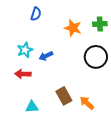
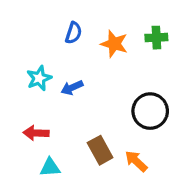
blue semicircle: (36, 14) -> (74, 33), moved
black circle: (96, 57) -> (150, 111), moved
red arrow: (23, 74) -> (36, 133), moved

